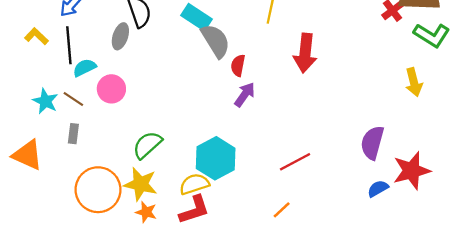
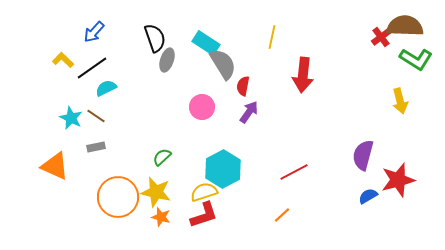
gray ellipse: (120, 36) -> (167, 60), moved
black line: (69, 45) -> (92, 68), turned 60
pink circle: (111, 89) -> (202, 107), moved
gray rectangle: (73, 134) -> (96, 147), turned 72
green semicircle: (147, 145) -> (162, 157), size x0.7

